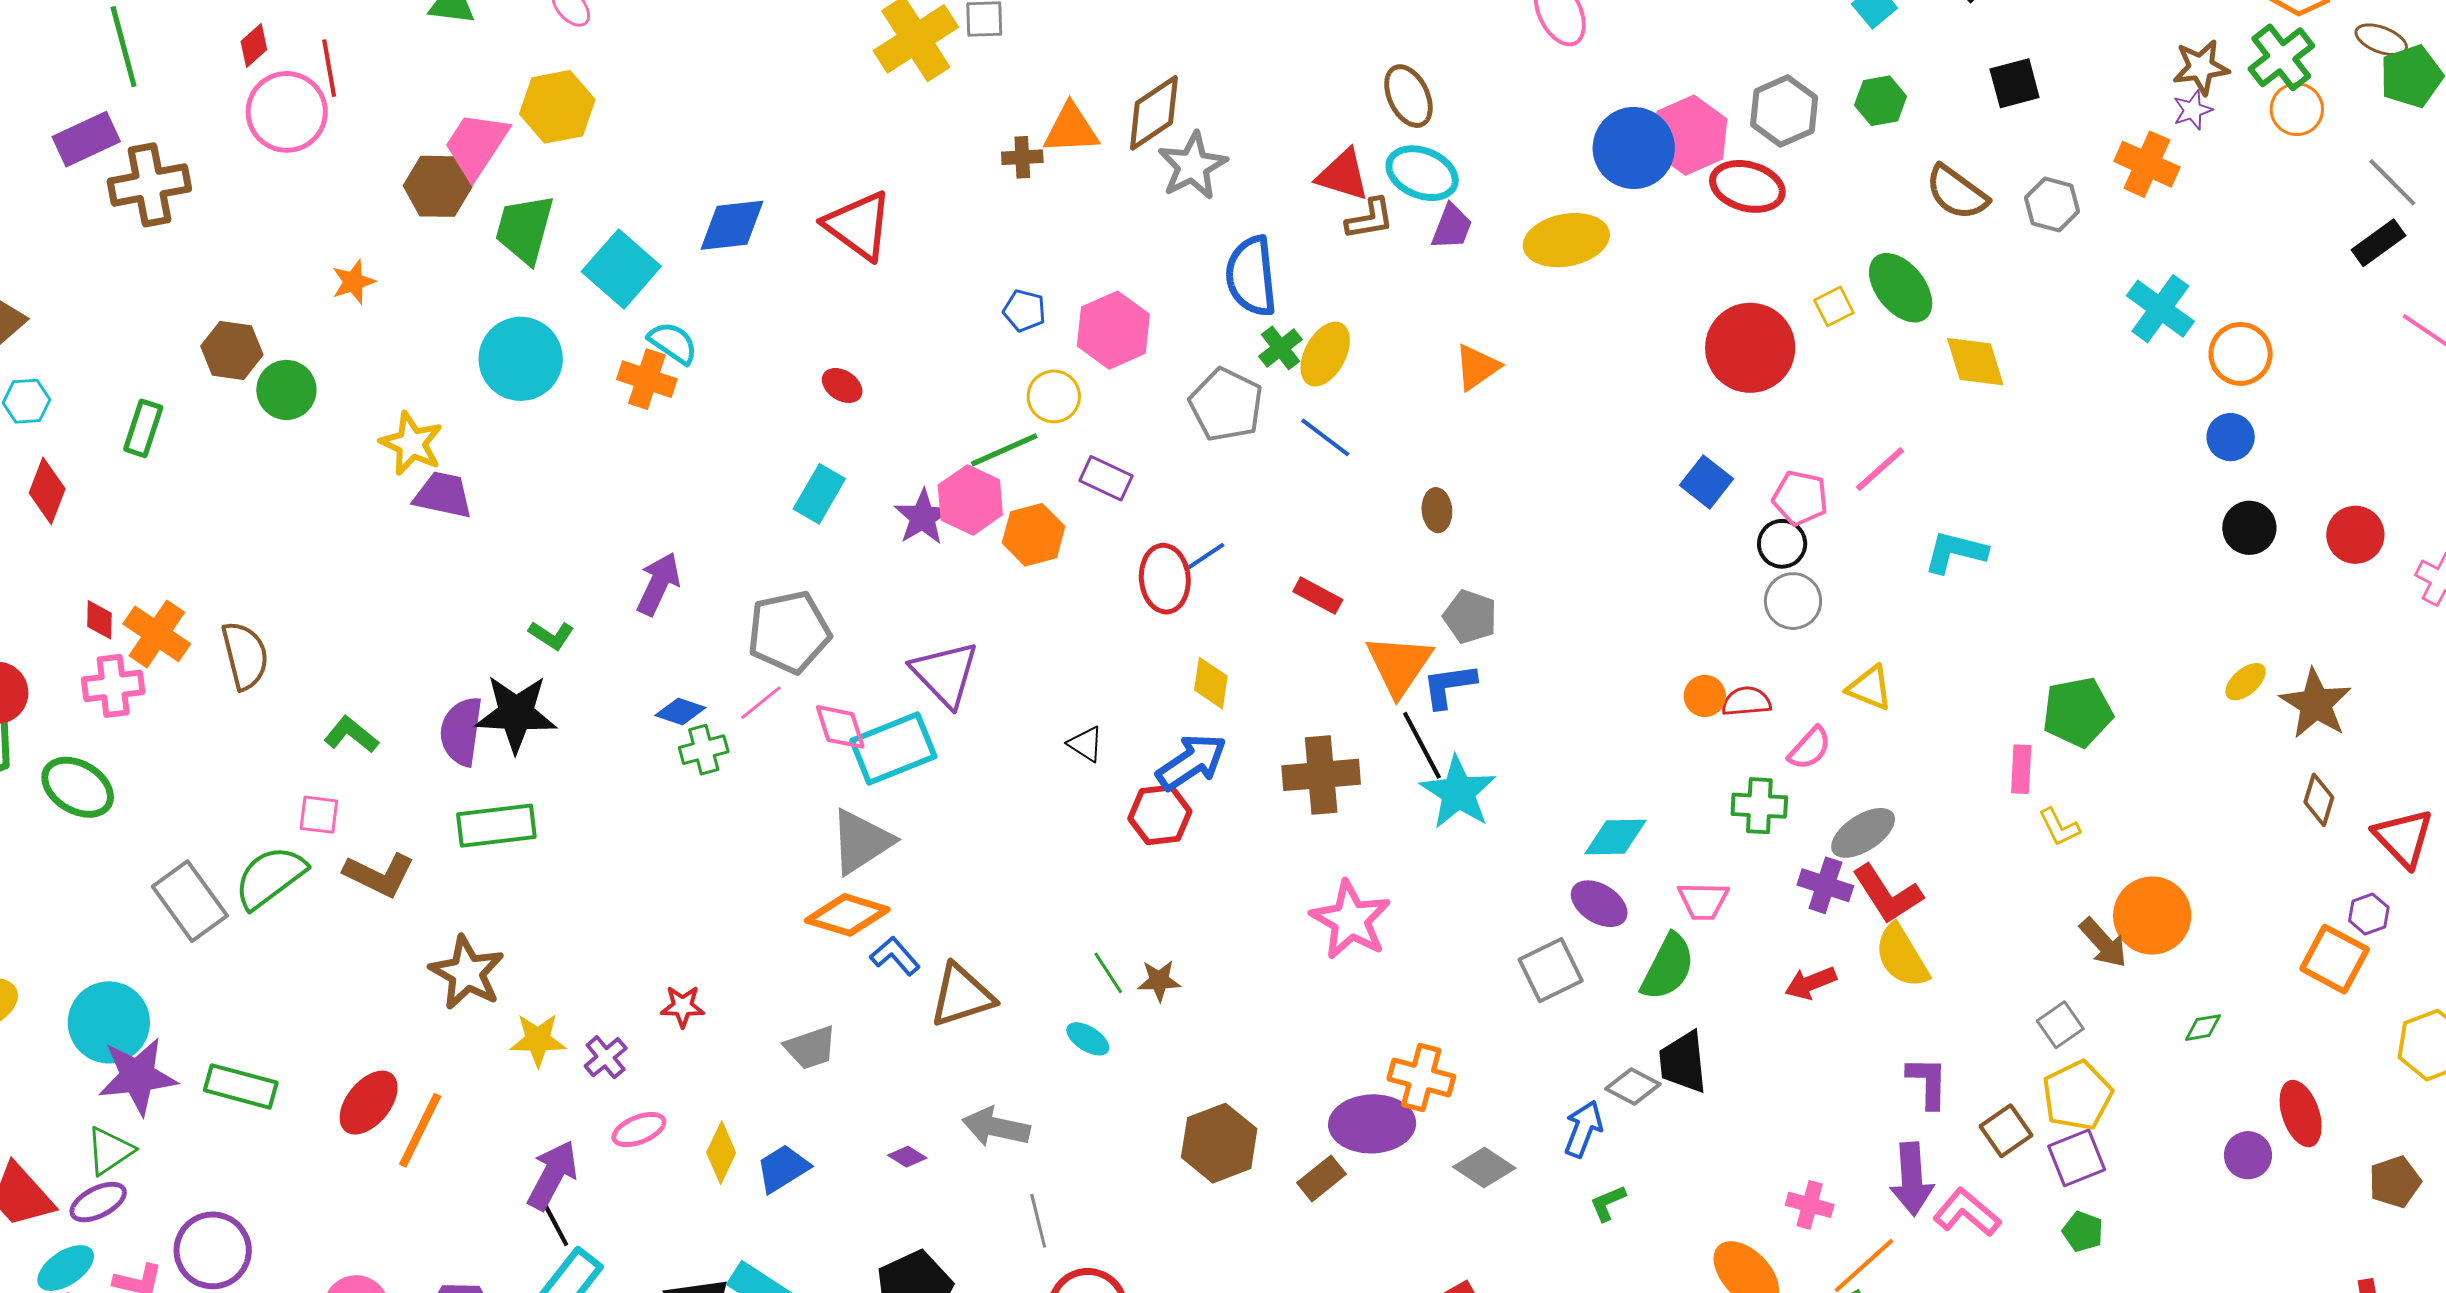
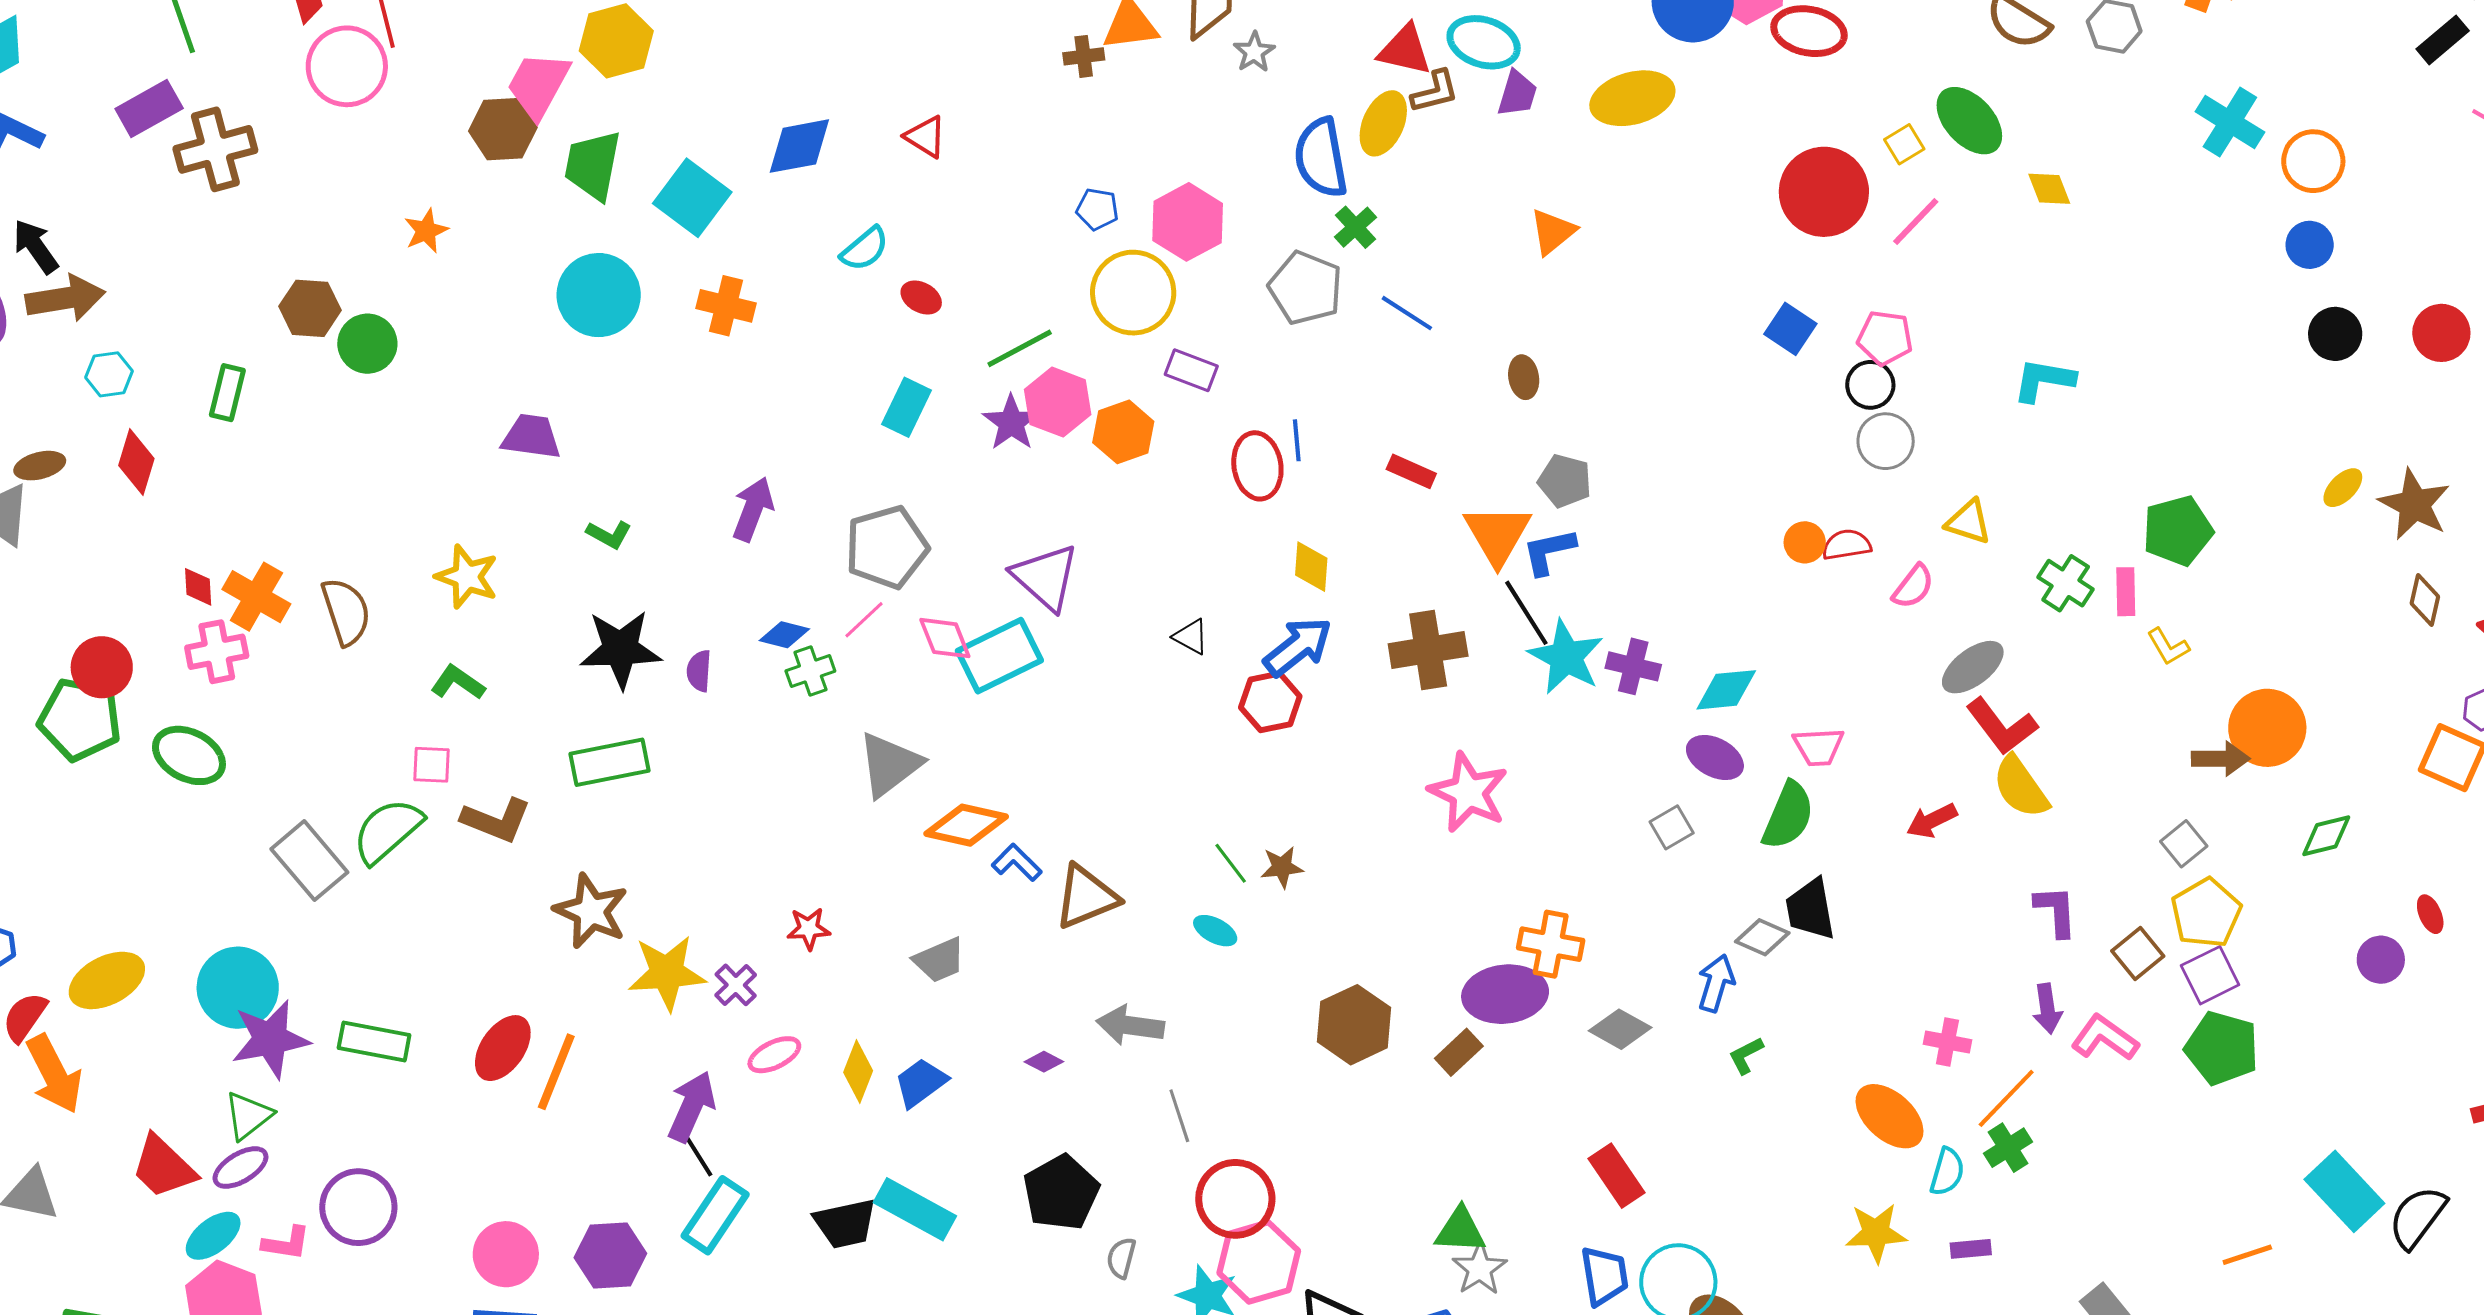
gray star: (1193, 166) -> (1254, 52), size x0.6
red triangle: (858, 225) -> (926, 137), size x0.6
cyan semicircle: (673, 343) -> (865, 249), moved, turned 110
yellow ellipse: (1325, 354) -> (1383, 123), moved
yellow diamond: (1975, 362) -> (2049, 189), size x0.7
yellow circle: (1054, 396) -> (1133, 293), size x1.6
yellow star: (411, 443) -> (467, 577), moved
green line: (1004, 450) -> (1020, 348), moved
pink line: (1880, 469) -> (1916, 221), moved
blue line: (1206, 556) -> (1297, 440), turned -57
green L-shape: (551, 635) -> (609, 534), moved
purple semicircle: (461, 731) -> (699, 671), moved, size x0.6
green cross: (1759, 806) -> (2066, 583), moved, turned 34
gray triangle: (861, 842) -> (889, 765), moved
purple cross: (1825, 885) -> (1633, 666), moved
brown arrow: (2103, 943) -> (2221, 759), turned -44
gray square: (1551, 970) -> (1672, 827), size x0.7
green diamond: (2203, 1028) -> (2326, 836), size x1.4
yellow star: (538, 1040) -> (667, 973), size x1.4
red ellipse: (2301, 1114) -> (2430, 914), size x0.6
purple arrow: (1912, 1179) -> (2047, 1009), size x0.7
green pentagon: (2083, 1232) -> (2222, 1048), size x1.8

